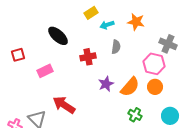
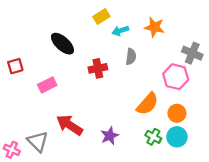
purple star: (106, 84) -> (110, 136), moved
orange circle: (155, 87) -> (177, 113), moved
cyan circle: (170, 116) -> (177, 137), moved

